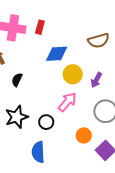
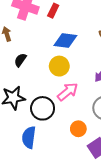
yellow circle: (73, 74) -> (59, 66), moved
black circle: (46, 122) -> (43, 108), size x1.5

